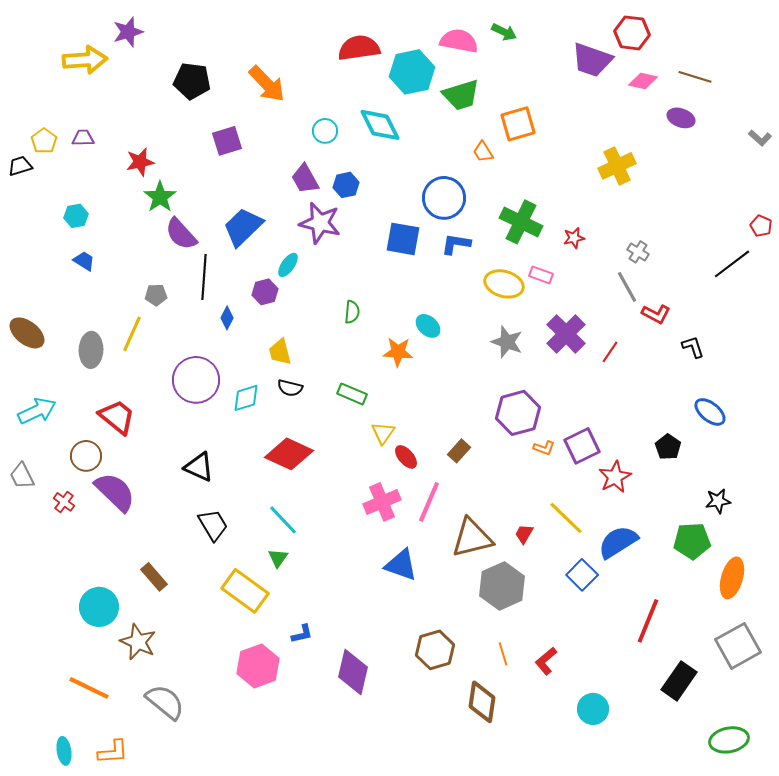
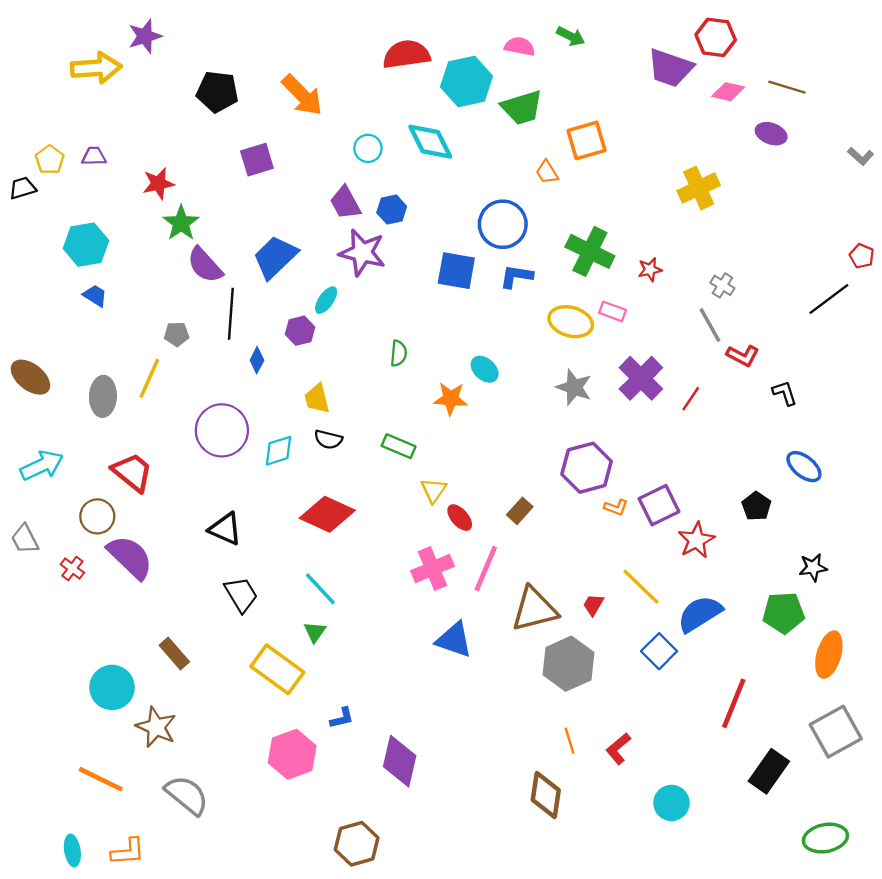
pink semicircle: (459, 41) -> (520, 46), size x0.7
cyan hexagon: (76, 216) -> (86, 245), size x1.6
brown hexagon: (435, 650) -> (357, 844), moved

